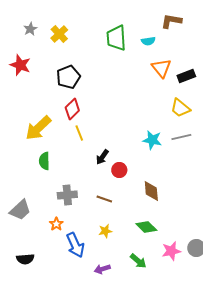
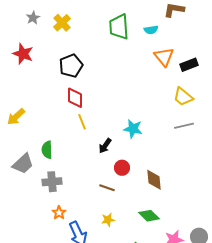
red diamond: (72, 109) -> (75, 98), turned -45
yellow arrow: (38, 128) -> (16, 117), moved, size x0.7
cyan star: (152, 140) -> (133, 129), moved
red circle: (119, 170) -> (122, 168), moved
gray cross: (67, 195) -> (52, 182), moved
gray trapezoid: (20, 210) -> (23, 164), moved

